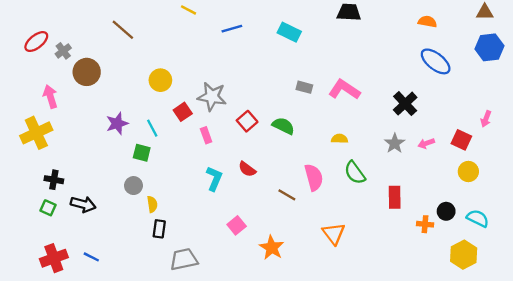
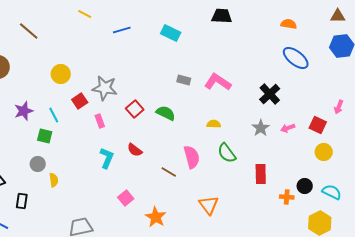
black rectangle: (159, 229) -> (22, 201), moved

